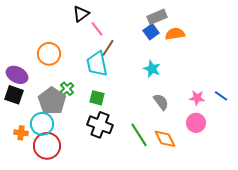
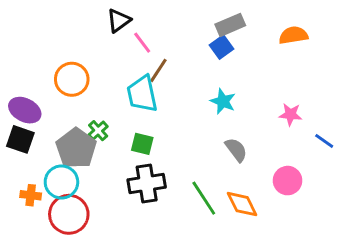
orange semicircle: (175, 34) -> (293, 35), moved
pink star: (197, 98) -> (290, 114), moved
black cross: (100, 125) -> (147, 183), turned -30

